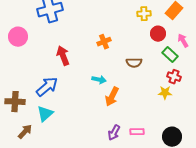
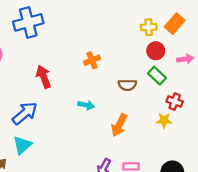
yellow cross: (144, 14) -> (149, 27), moved
pink arrow: (183, 41) -> (185, 59), turned 112
green rectangle: (170, 55) -> (157, 76), moved
orange arrow: (112, 97) -> (119, 125), moved

